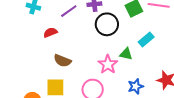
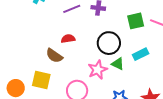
black circle: (107, 24) -> (109, 43), moved
red semicircle: (50, 32) -> (68, 39), moved

